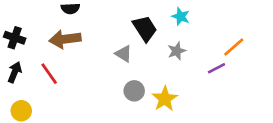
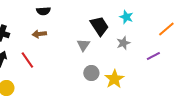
brown arrow: (65, 39) -> (39, 34), size x0.6
orange line: (234, 47) -> (166, 29), moved
gray triangle: (124, 54) -> (83, 45), turned 32

